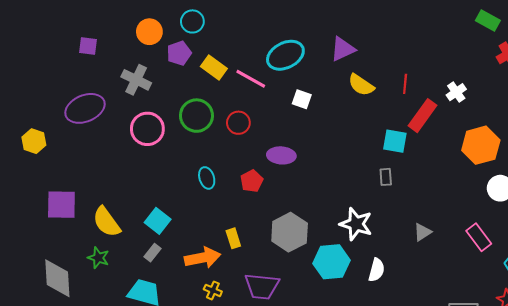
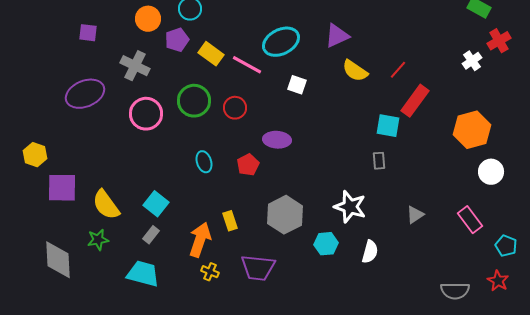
red line: (405, 84) -> (398, 70), turned 36
white cross: (456, 92) -> (472, 61), moved
yellow hexagon: (34, 141) -> (35, 155), moved
green star: (98, 258) -> (98, 240), turned -30
orange arrow: (203, 258) -> (200, 240), turned -60
cyan hexagon: (331, 262) -> (326, 244), size x0.7

